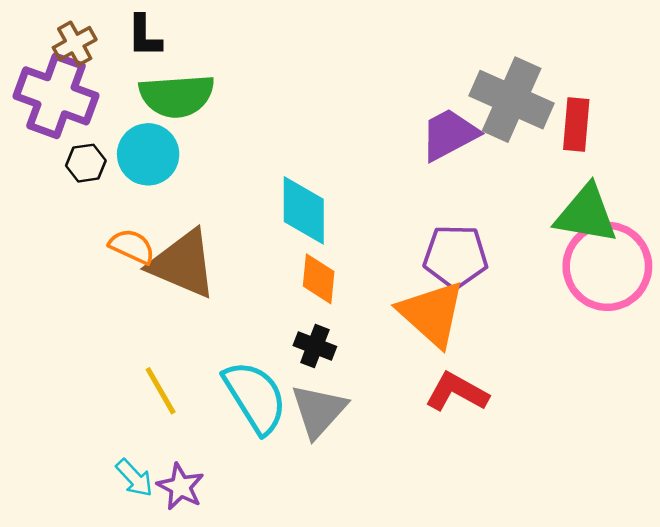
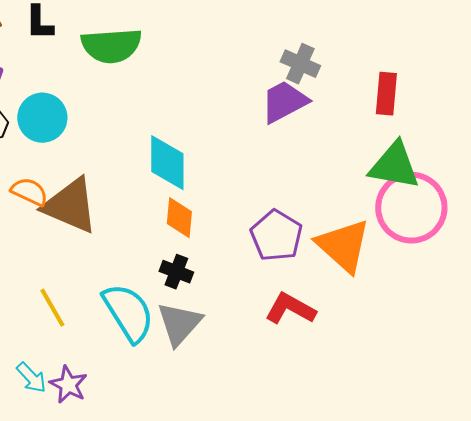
green semicircle: (177, 96) -> (111, 46), moved
gray cross: (512, 100) -> (300, 64), moved, size x0.6
purple pentagon: (456, 256) -> (276, 236), moved, turned 30
orange triangle: (432, 314) -> (343, 246), moved

